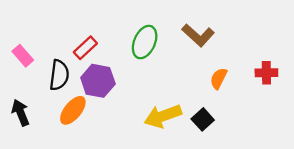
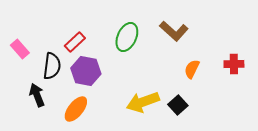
orange ellipse: (73, 110) -> (76, 109), moved
black arrow: (20, 113) -> (37, 95), moved

